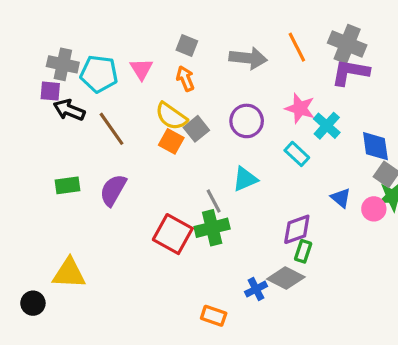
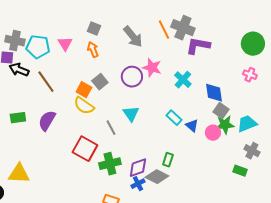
gray cross: (347, 44) -> (183, 28), moved
gray arrow: (248, 58) -> (133, 37), turned 45
pink star: (300, 108) -> (152, 68), moved
yellow semicircle: (171, 116) -> (84, 106), moved
cyan rectangle: (297, 154) -> (174, 118), moved
cyan triangle: (245, 179) -> (131, 114), turned -42
green cross: (212, 228) -> (110, 164), moved
purple diamond: (297, 229) -> (138, 168), moved

